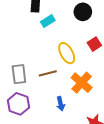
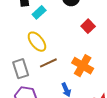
yellow ellipse: (67, 53) -> (37, 42), moved

